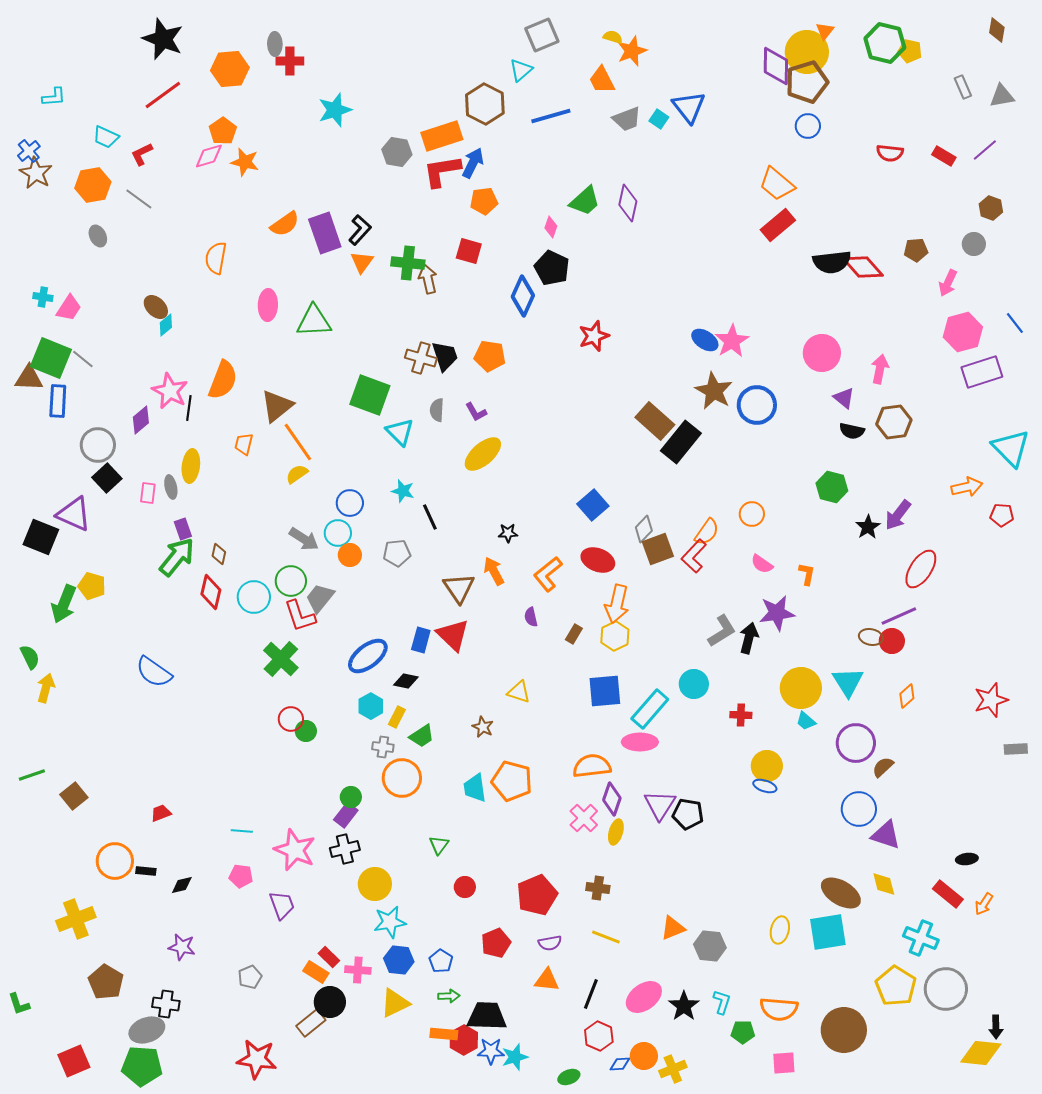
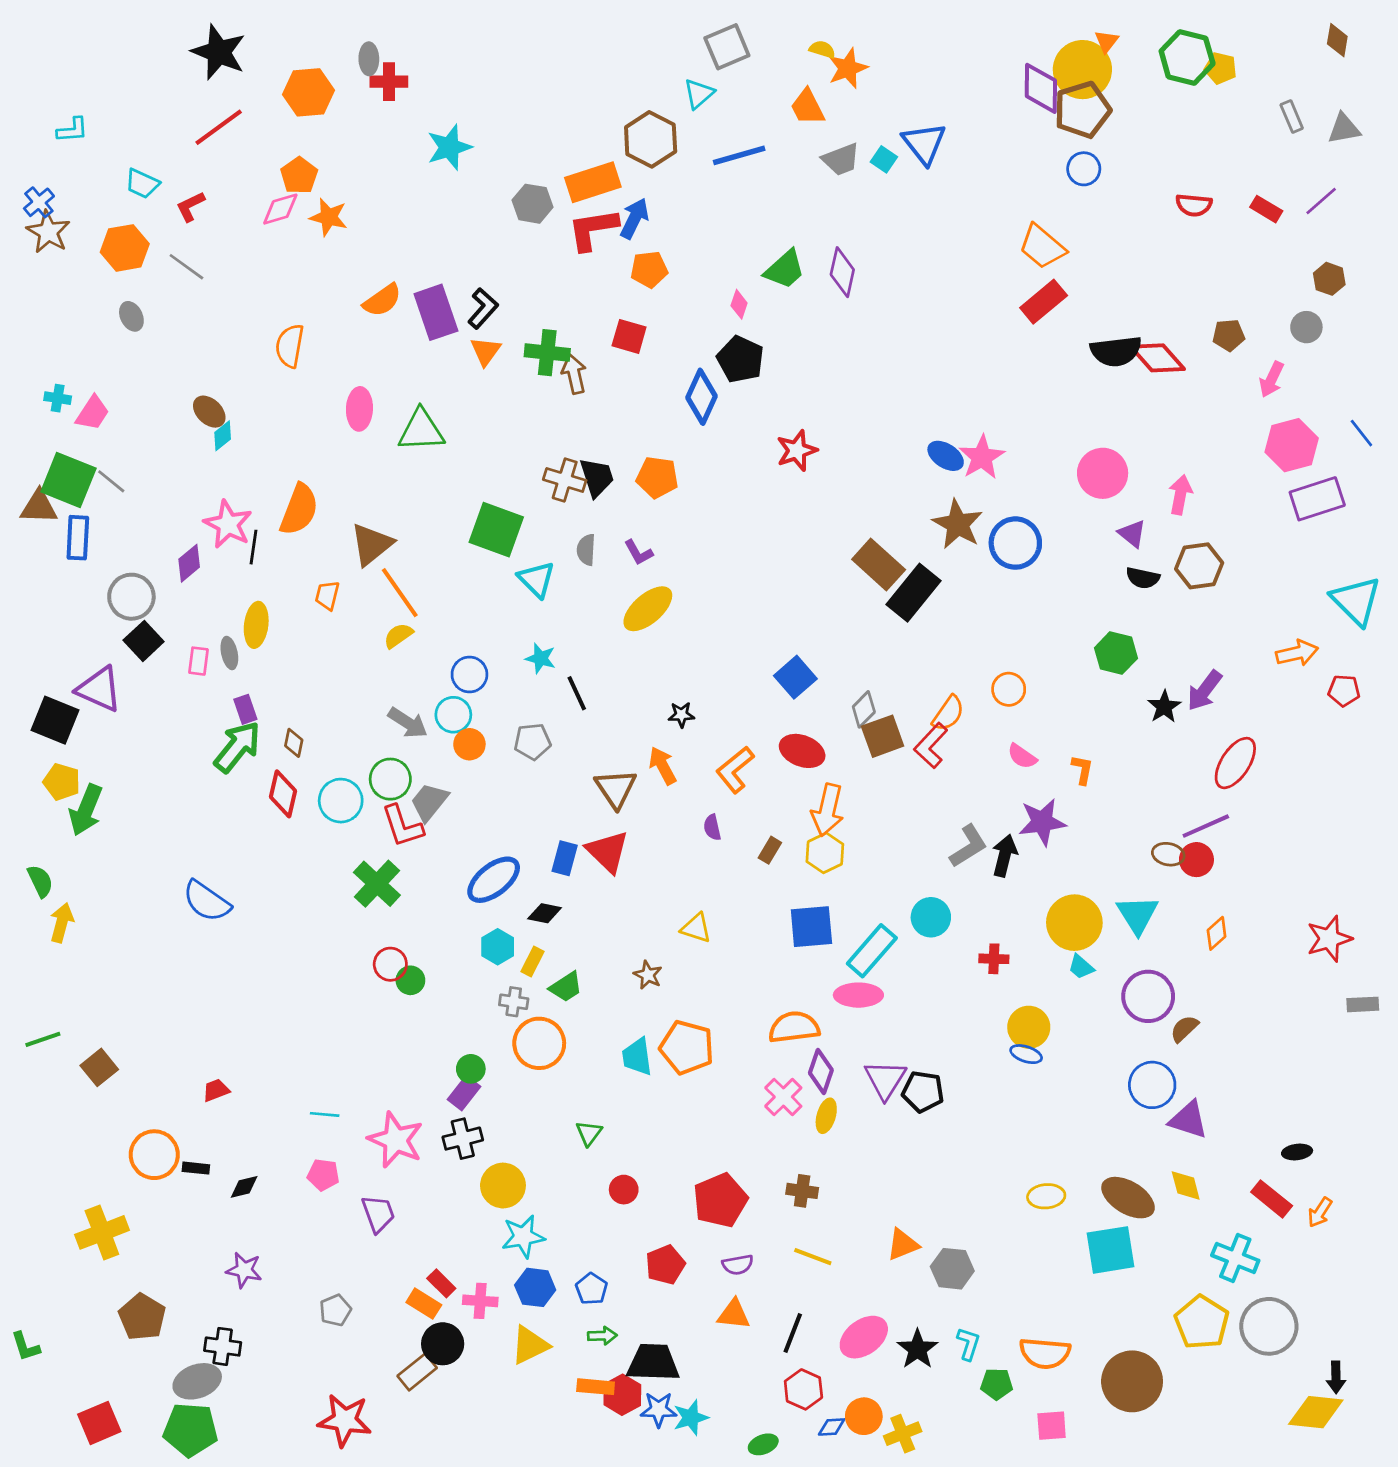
yellow pentagon: (92, 586) -> (62, 782), moved
yellow ellipse: (780, 930) -> (1046, 1196), moved, turned 72

